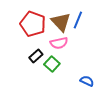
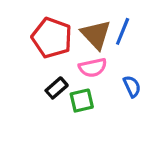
green square: (52, 64) -> (82, 101), turned 35
blue semicircle: (87, 81) -> (132, 86), moved, turned 40

